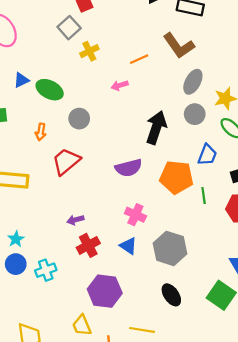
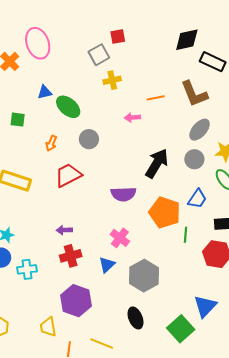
blue triangle: (128, 246) -> (107, 265), turned 30

